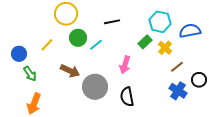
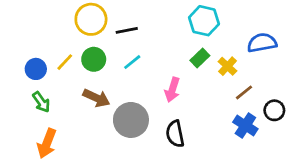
black line: (112, 22) -> (127, 30), moved
cyan hexagon: (160, 22) -> (204, 21), moved
green circle: (78, 38) -> (94, 59), moved
blue circle: (19, 54) -> (36, 69), moved

